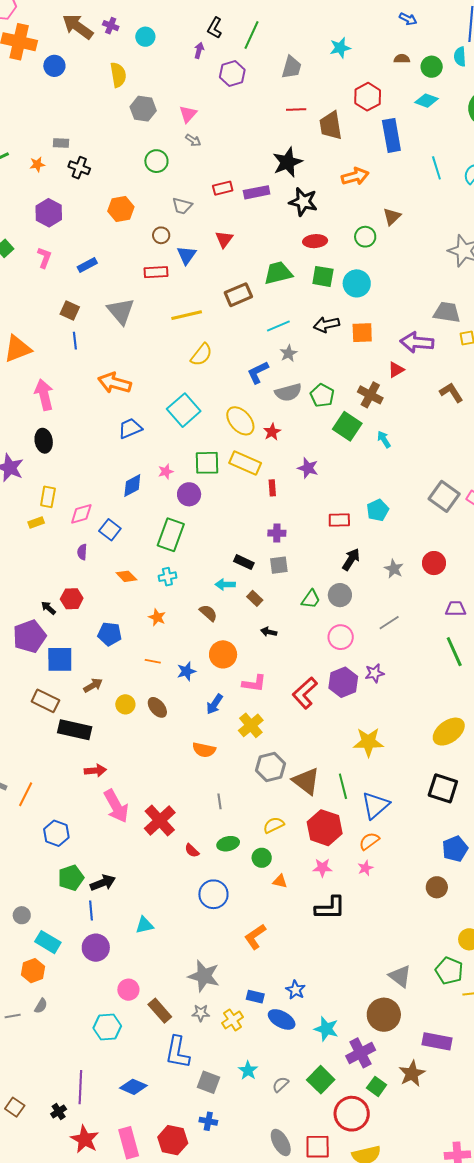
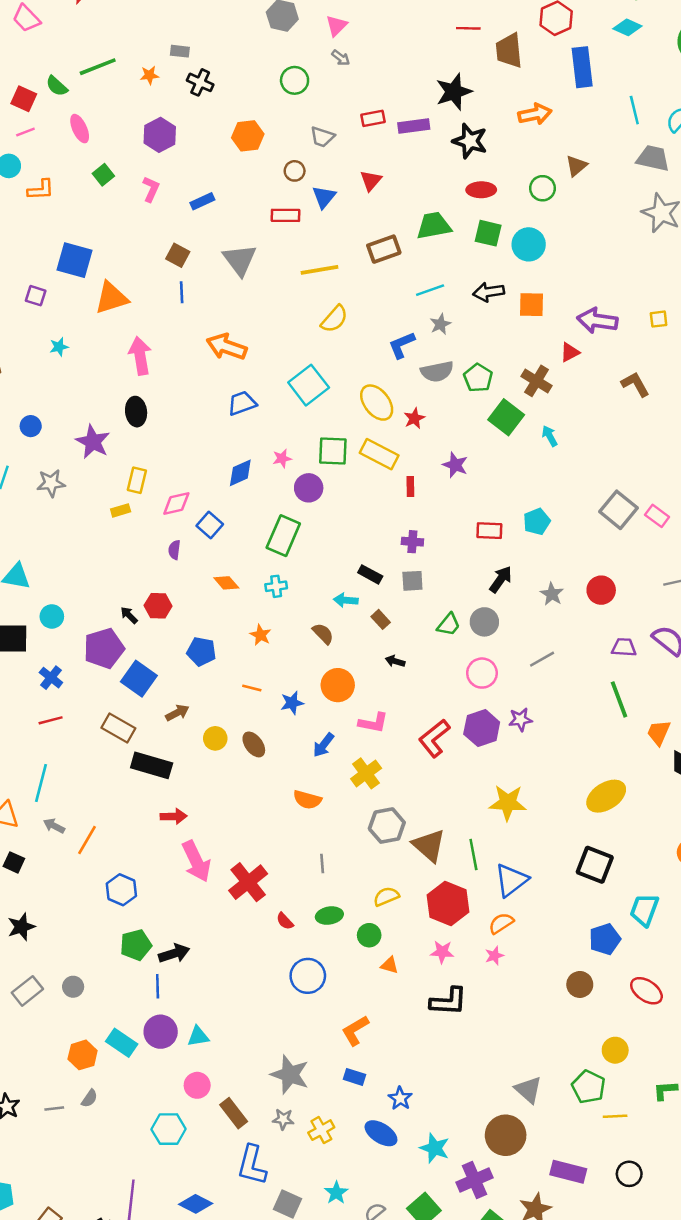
gray trapezoid: (447, 312) -> (653, 158), moved
blue square: (60, 659) -> (139, 679), turned 32
cyan triangle: (144, 925) -> (198, 1036), moved
cyan rectangle: (48, 942) -> (122, 1043), moved
blue rectangle: (255, 997) -> (355, 1077), moved

